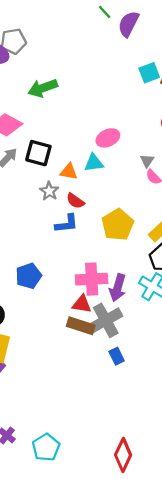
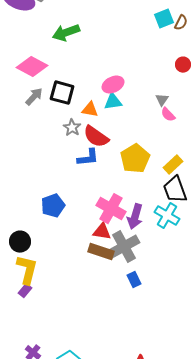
pink ellipse: (108, 138) -> (113, 85), moved
red semicircle: (75, 201) -> (96, 137), size x1.5
pink cross: (92, 279) -> (111, 209), turned 32

